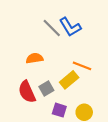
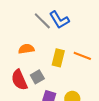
orange line: (82, 66) -> (82, 56), moved
yellow rectangle: (69, 80) -> (58, 58), moved, turned -36

